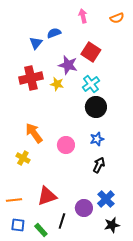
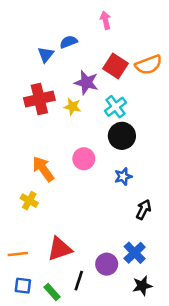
orange semicircle: (117, 18) -> (149, 65), moved, size x1.5
pink circle: (66, 145) -> (84, 159), moved
black arrow: (99, 165) -> (144, 210), moved

